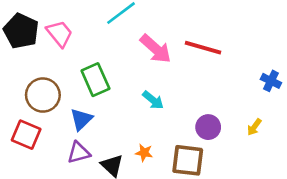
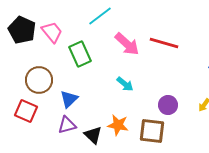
green rectangle: (95, 80) -> (80, 54), moved
orange star: (144, 153) -> (118, 125), size x1.5

